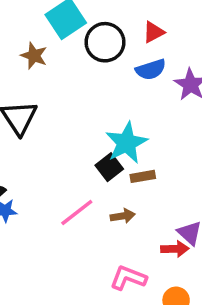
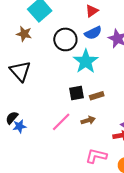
black circle: (105, 42) -> (65, 39), moved
cyan star: (126, 143) -> (86, 61), moved
black square: (109, 167) -> (77, 93), turned 35

